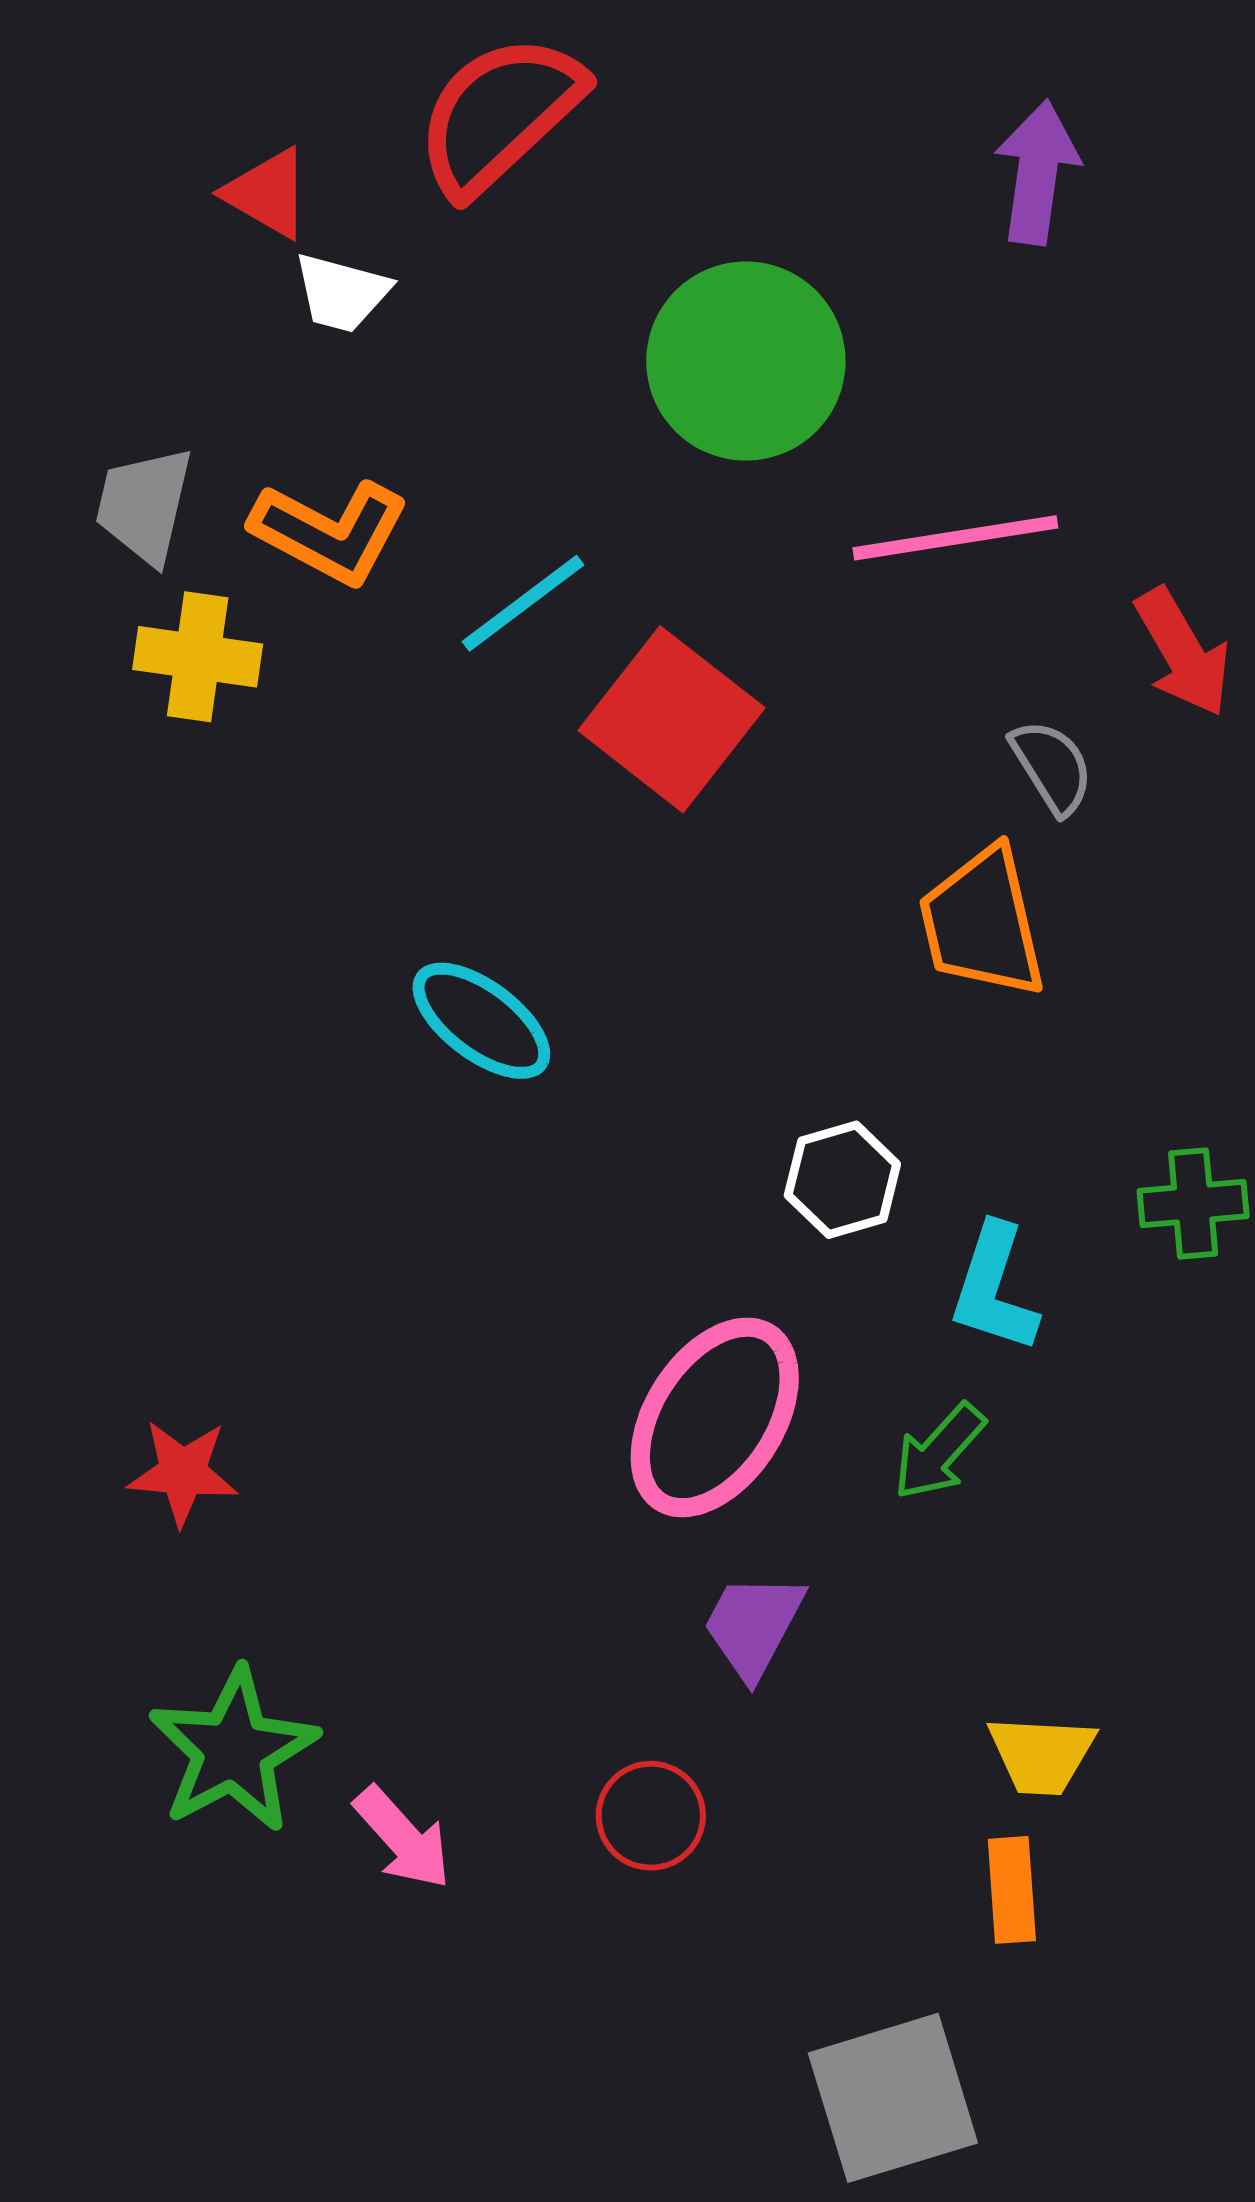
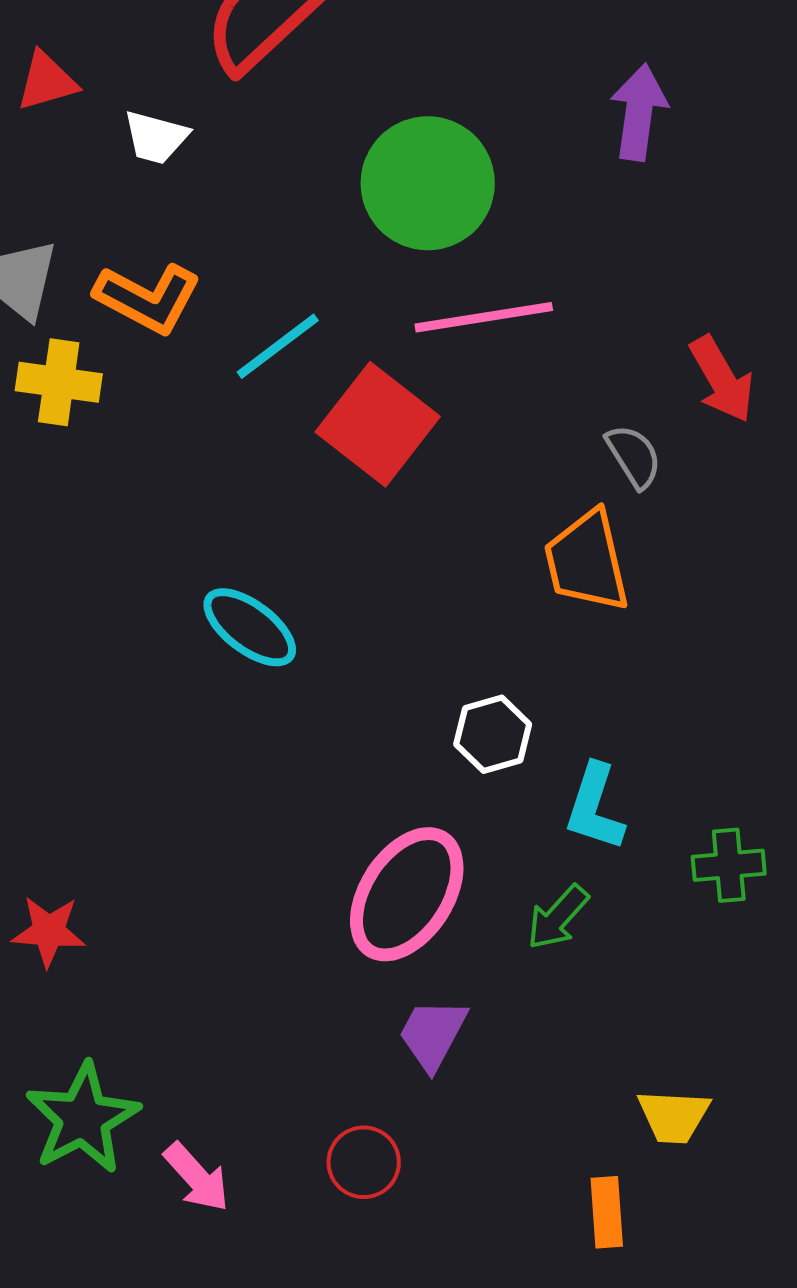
purple arrow: (1037, 172) -> (639, 112), moved
red triangle: (267, 193) -> (47, 81), moved, turned -46
pink line: (955, 538) -> (484, 317), moved
green cross: (1193, 1204) -> (729, 865), moved
yellow trapezoid: (1042, 1755) -> (674, 1116), moved

